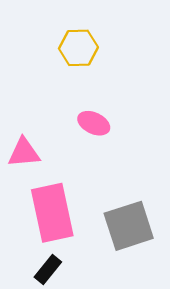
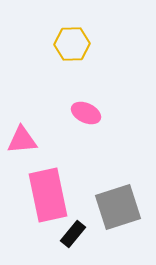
black rectangle: (48, 269) -> (73, 234), moved

